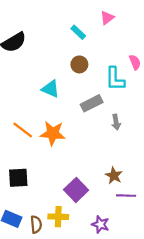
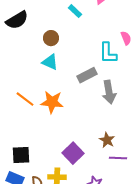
brown circle: (79, 64) -> (51, 38), moved
gray arrow: (116, 122) -> (109, 92), size x1.6
black square: (18, 178) -> (21, 155), moved

